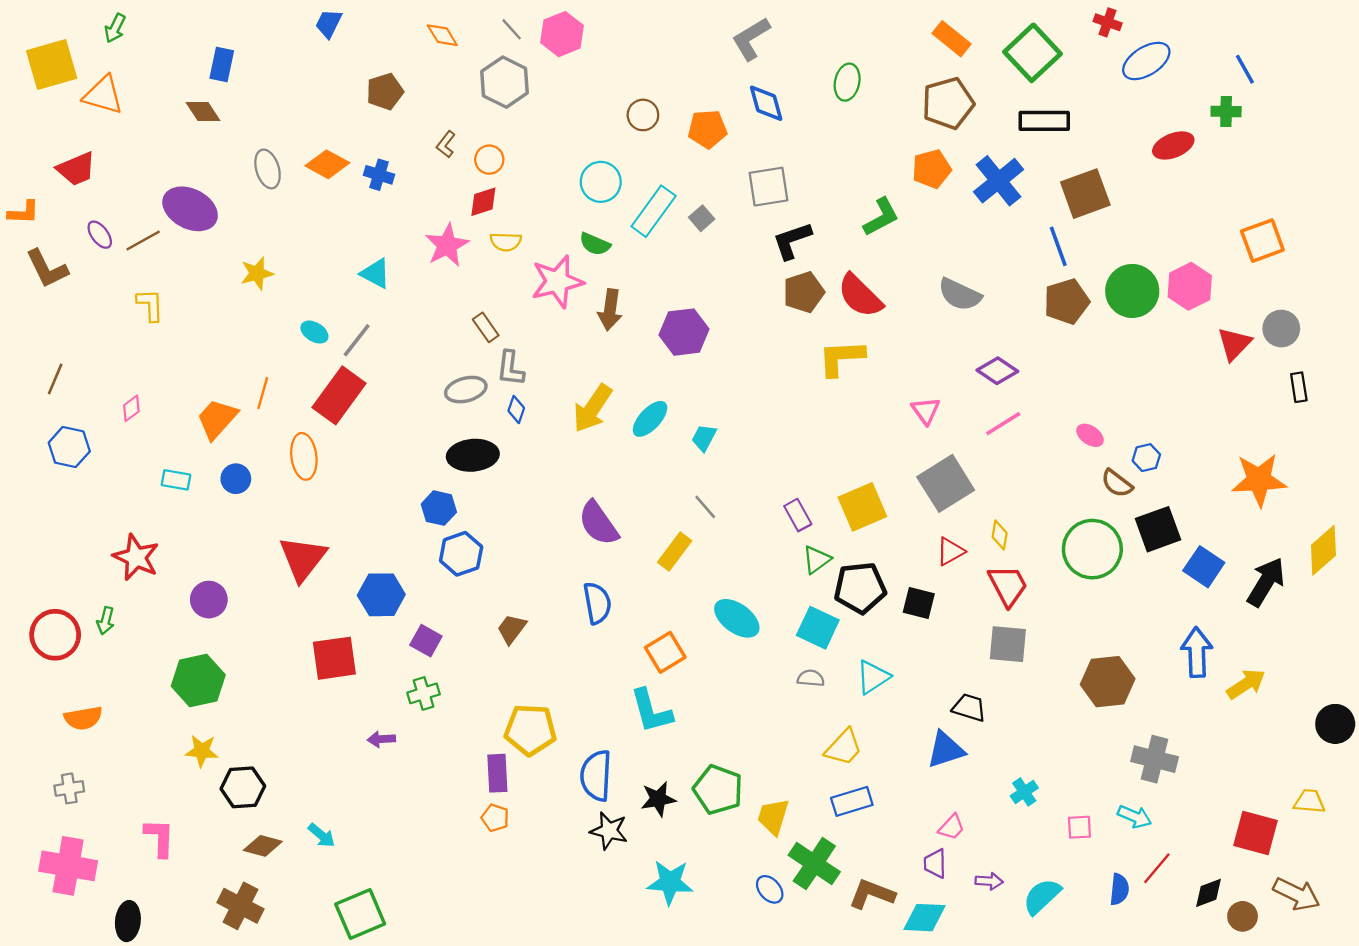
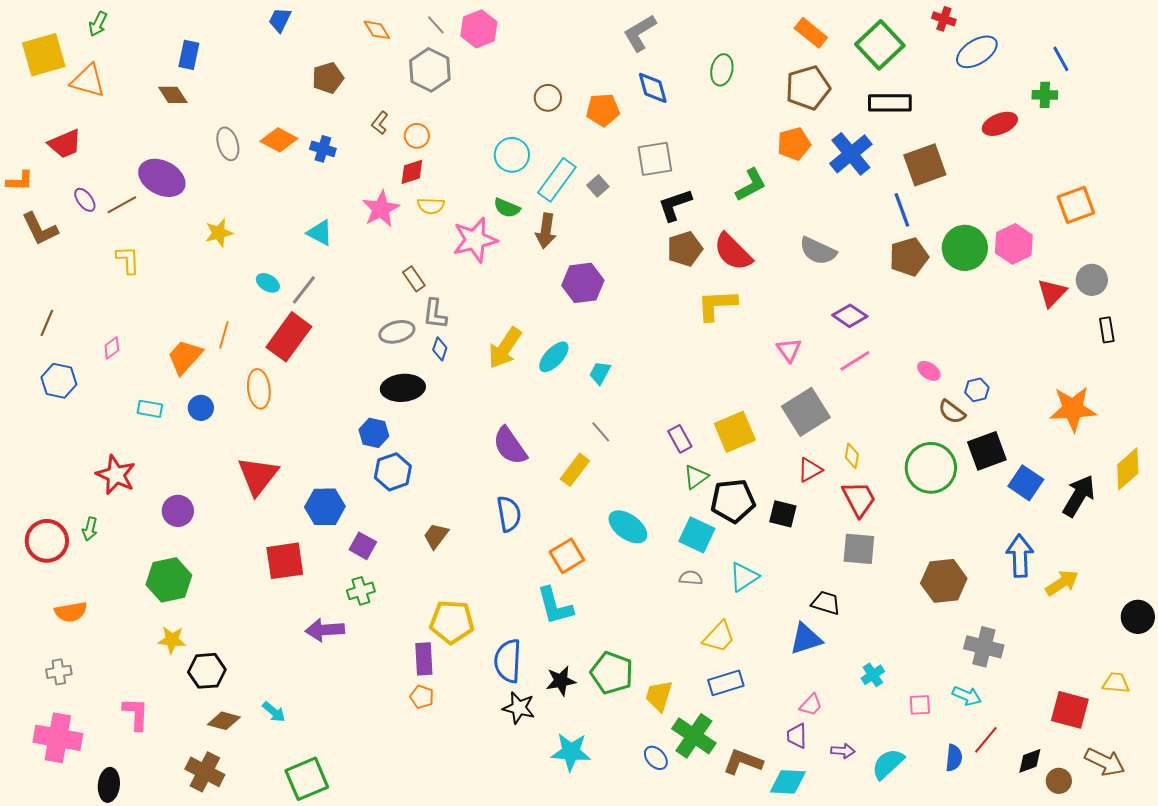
brown arrow: (610, 310) -> (546, 231), moved
purple arrow: (381, 739) -> (325, 630), size x1.6

